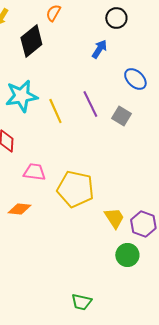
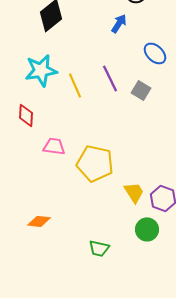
orange diamond: (19, 209) -> (39, 221), moved
green trapezoid: (81, 302) -> (99, 248), moved

